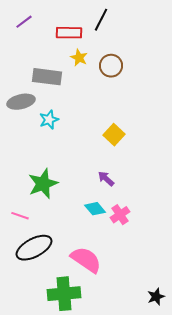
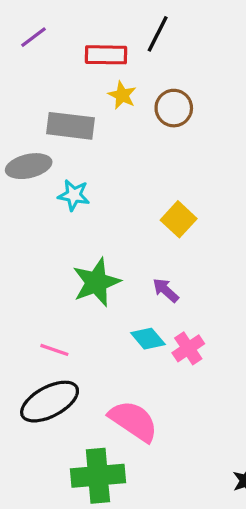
cyan star: (49, 120) -> (74, 195), turned 30
green star: (43, 184) -> (96, 282), moved
pink line: (20, 216) -> (54, 350), moved

